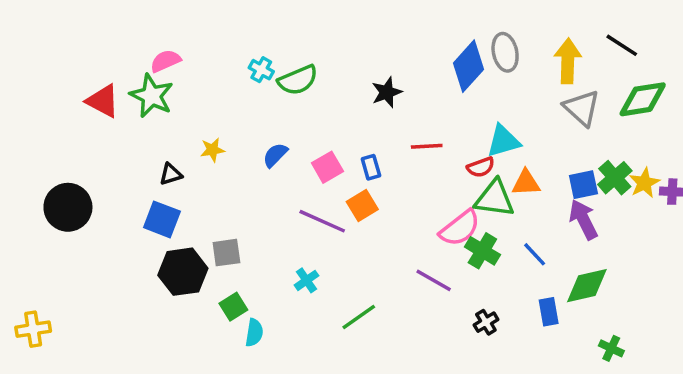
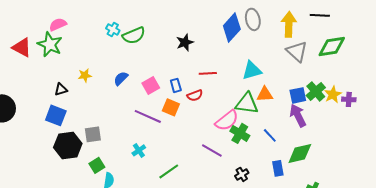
black line: (622, 45) -> (320, 15), turned -30
red semicircle: (481, 167) -> (195, 95), moved
orange square: (362, 206) -> (171, 107), turned -36

